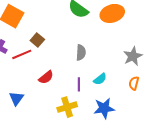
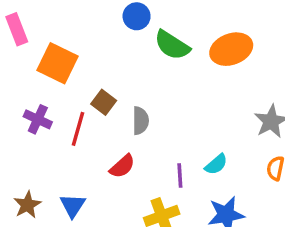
gray semicircle: (81, 52) -> (140, 121), moved
red line: (22, 54) -> (78, 129), turned -48

